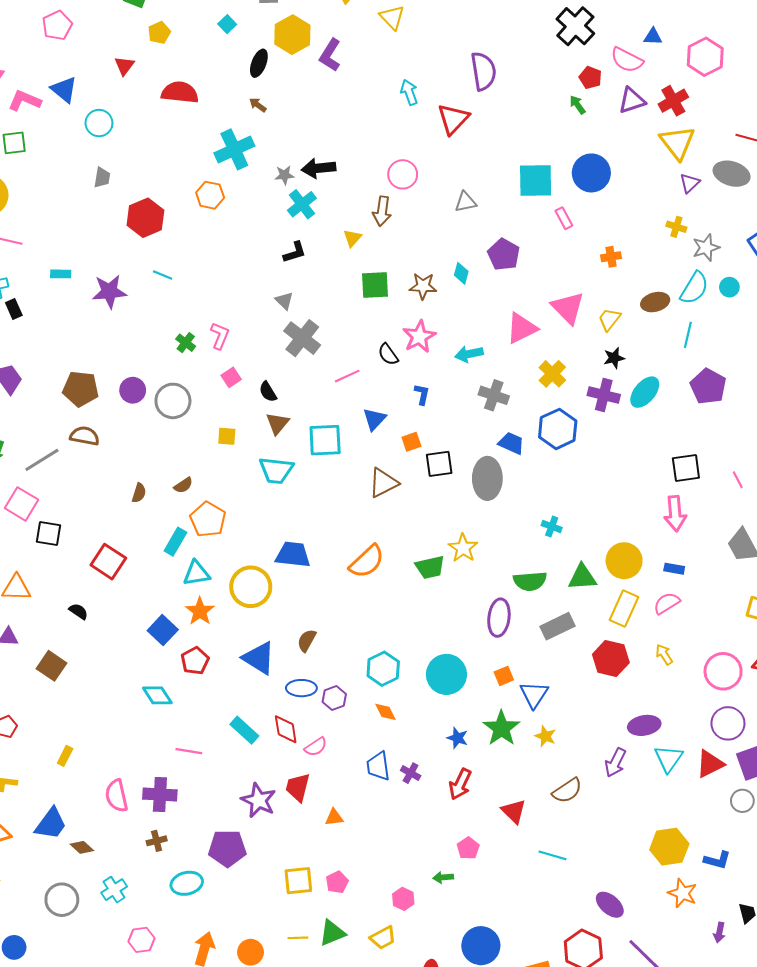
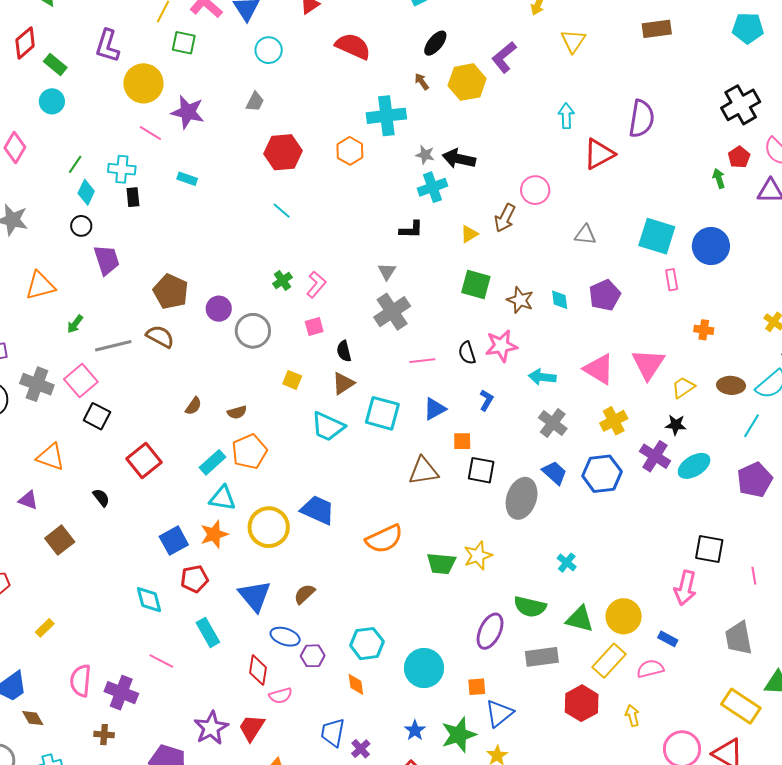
yellow hexagon: (292, 35) -> (467, 82), moved
cyan diamond: (461, 273) -> (560, 300), turned -40
purple star: (109, 291) -> (188, 112), moved
pink triangle: (522, 328) -> (599, 369), turned 40
cyan rectangle: (244, 730) -> (208, 632), moved

